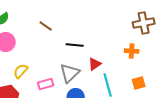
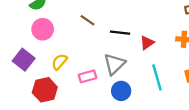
brown line: (46, 26) -> (87, 20), moved
red triangle: (95, 64) -> (147, 43), moved

